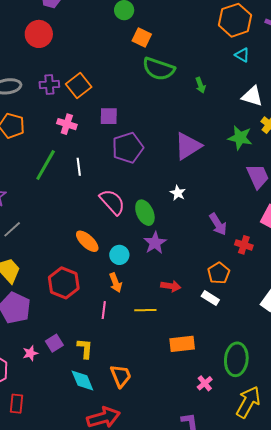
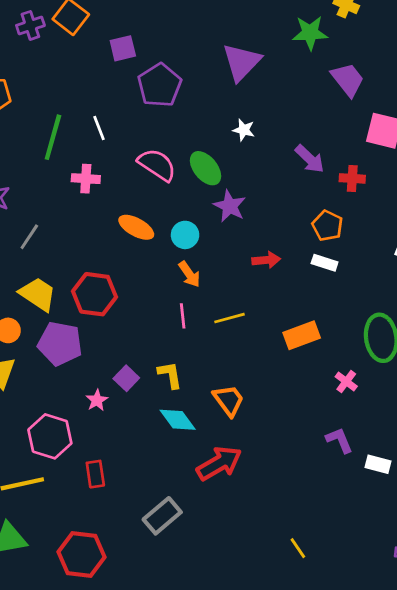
pink cross: (67, 124) -> (86, 179), moved
red hexagon: (64, 283) -> (95, 294), moved
yellow line: (145, 310) -> (230, 318), moved

